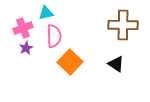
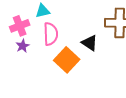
black triangle: (116, 64) -> (90, 43), moved

